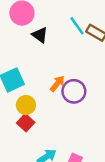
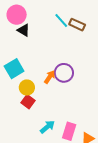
black triangle: (40, 35) -> (24, 30), moved
orange arrow: (57, 84) -> (50, 77), moved

